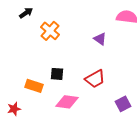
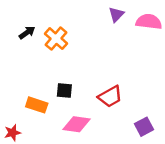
black arrow: (26, 13) -> (27, 33), moved
purple triangle: (100, 39) -> (116, 14), moved, turned 40

